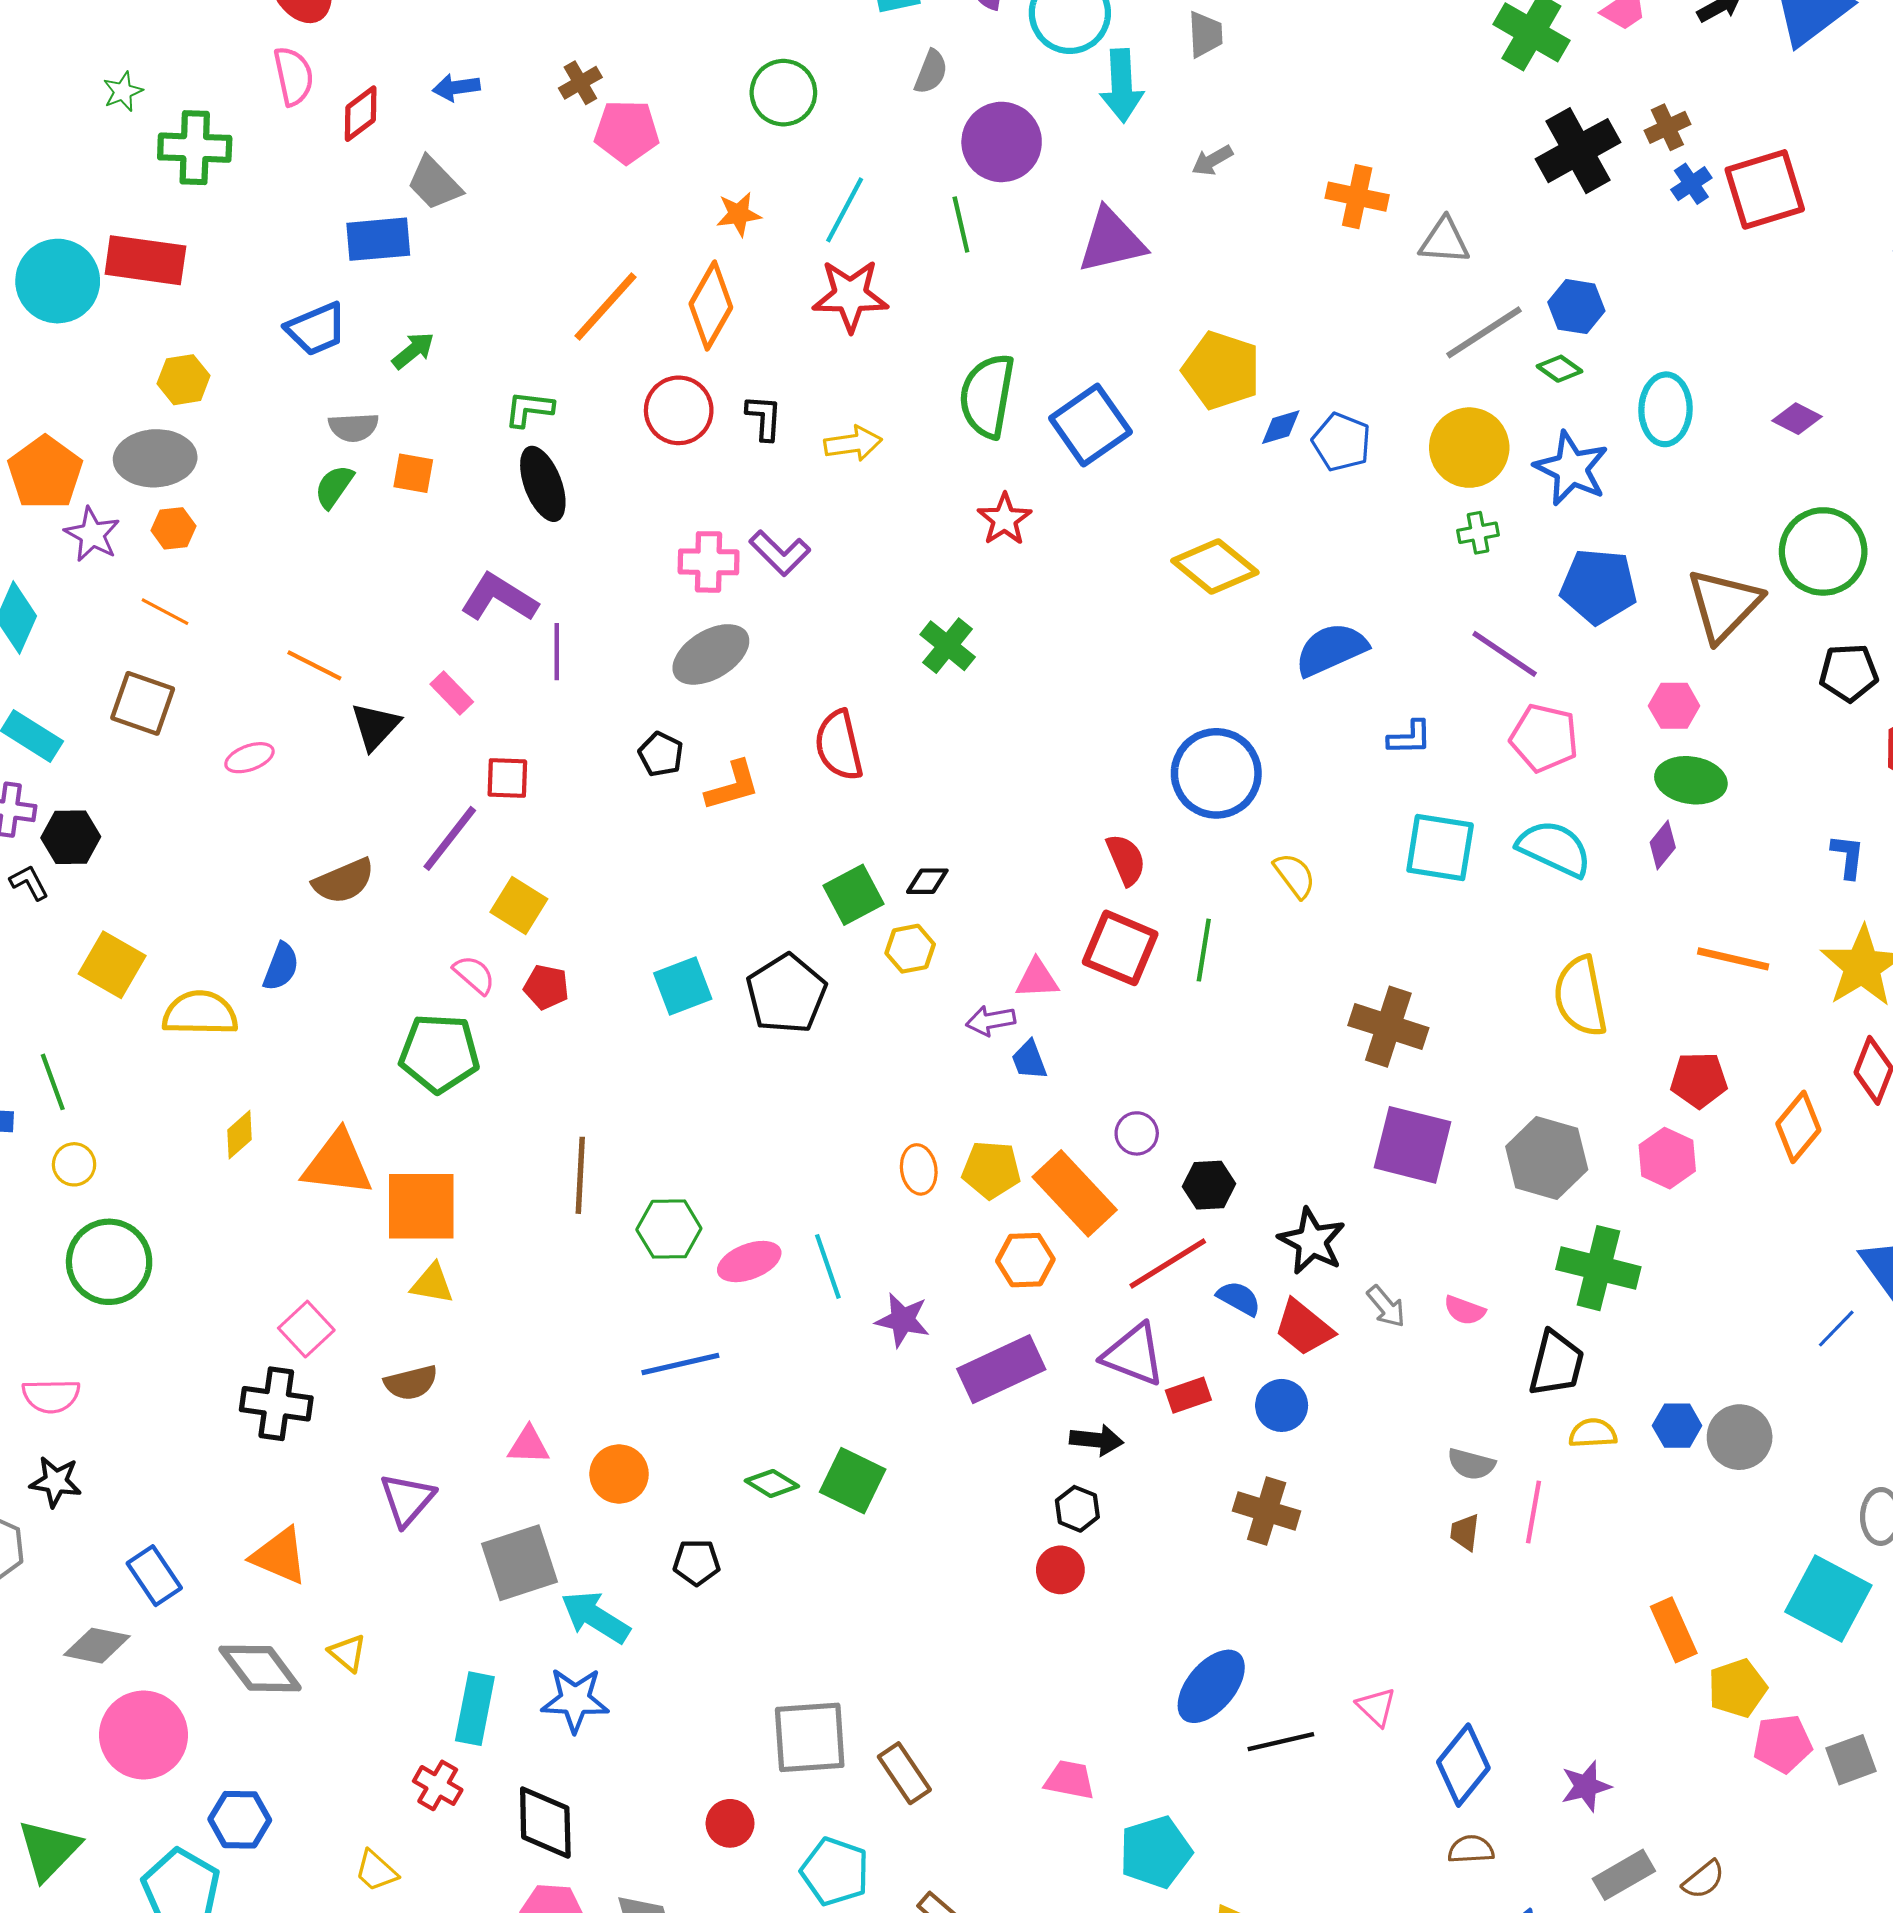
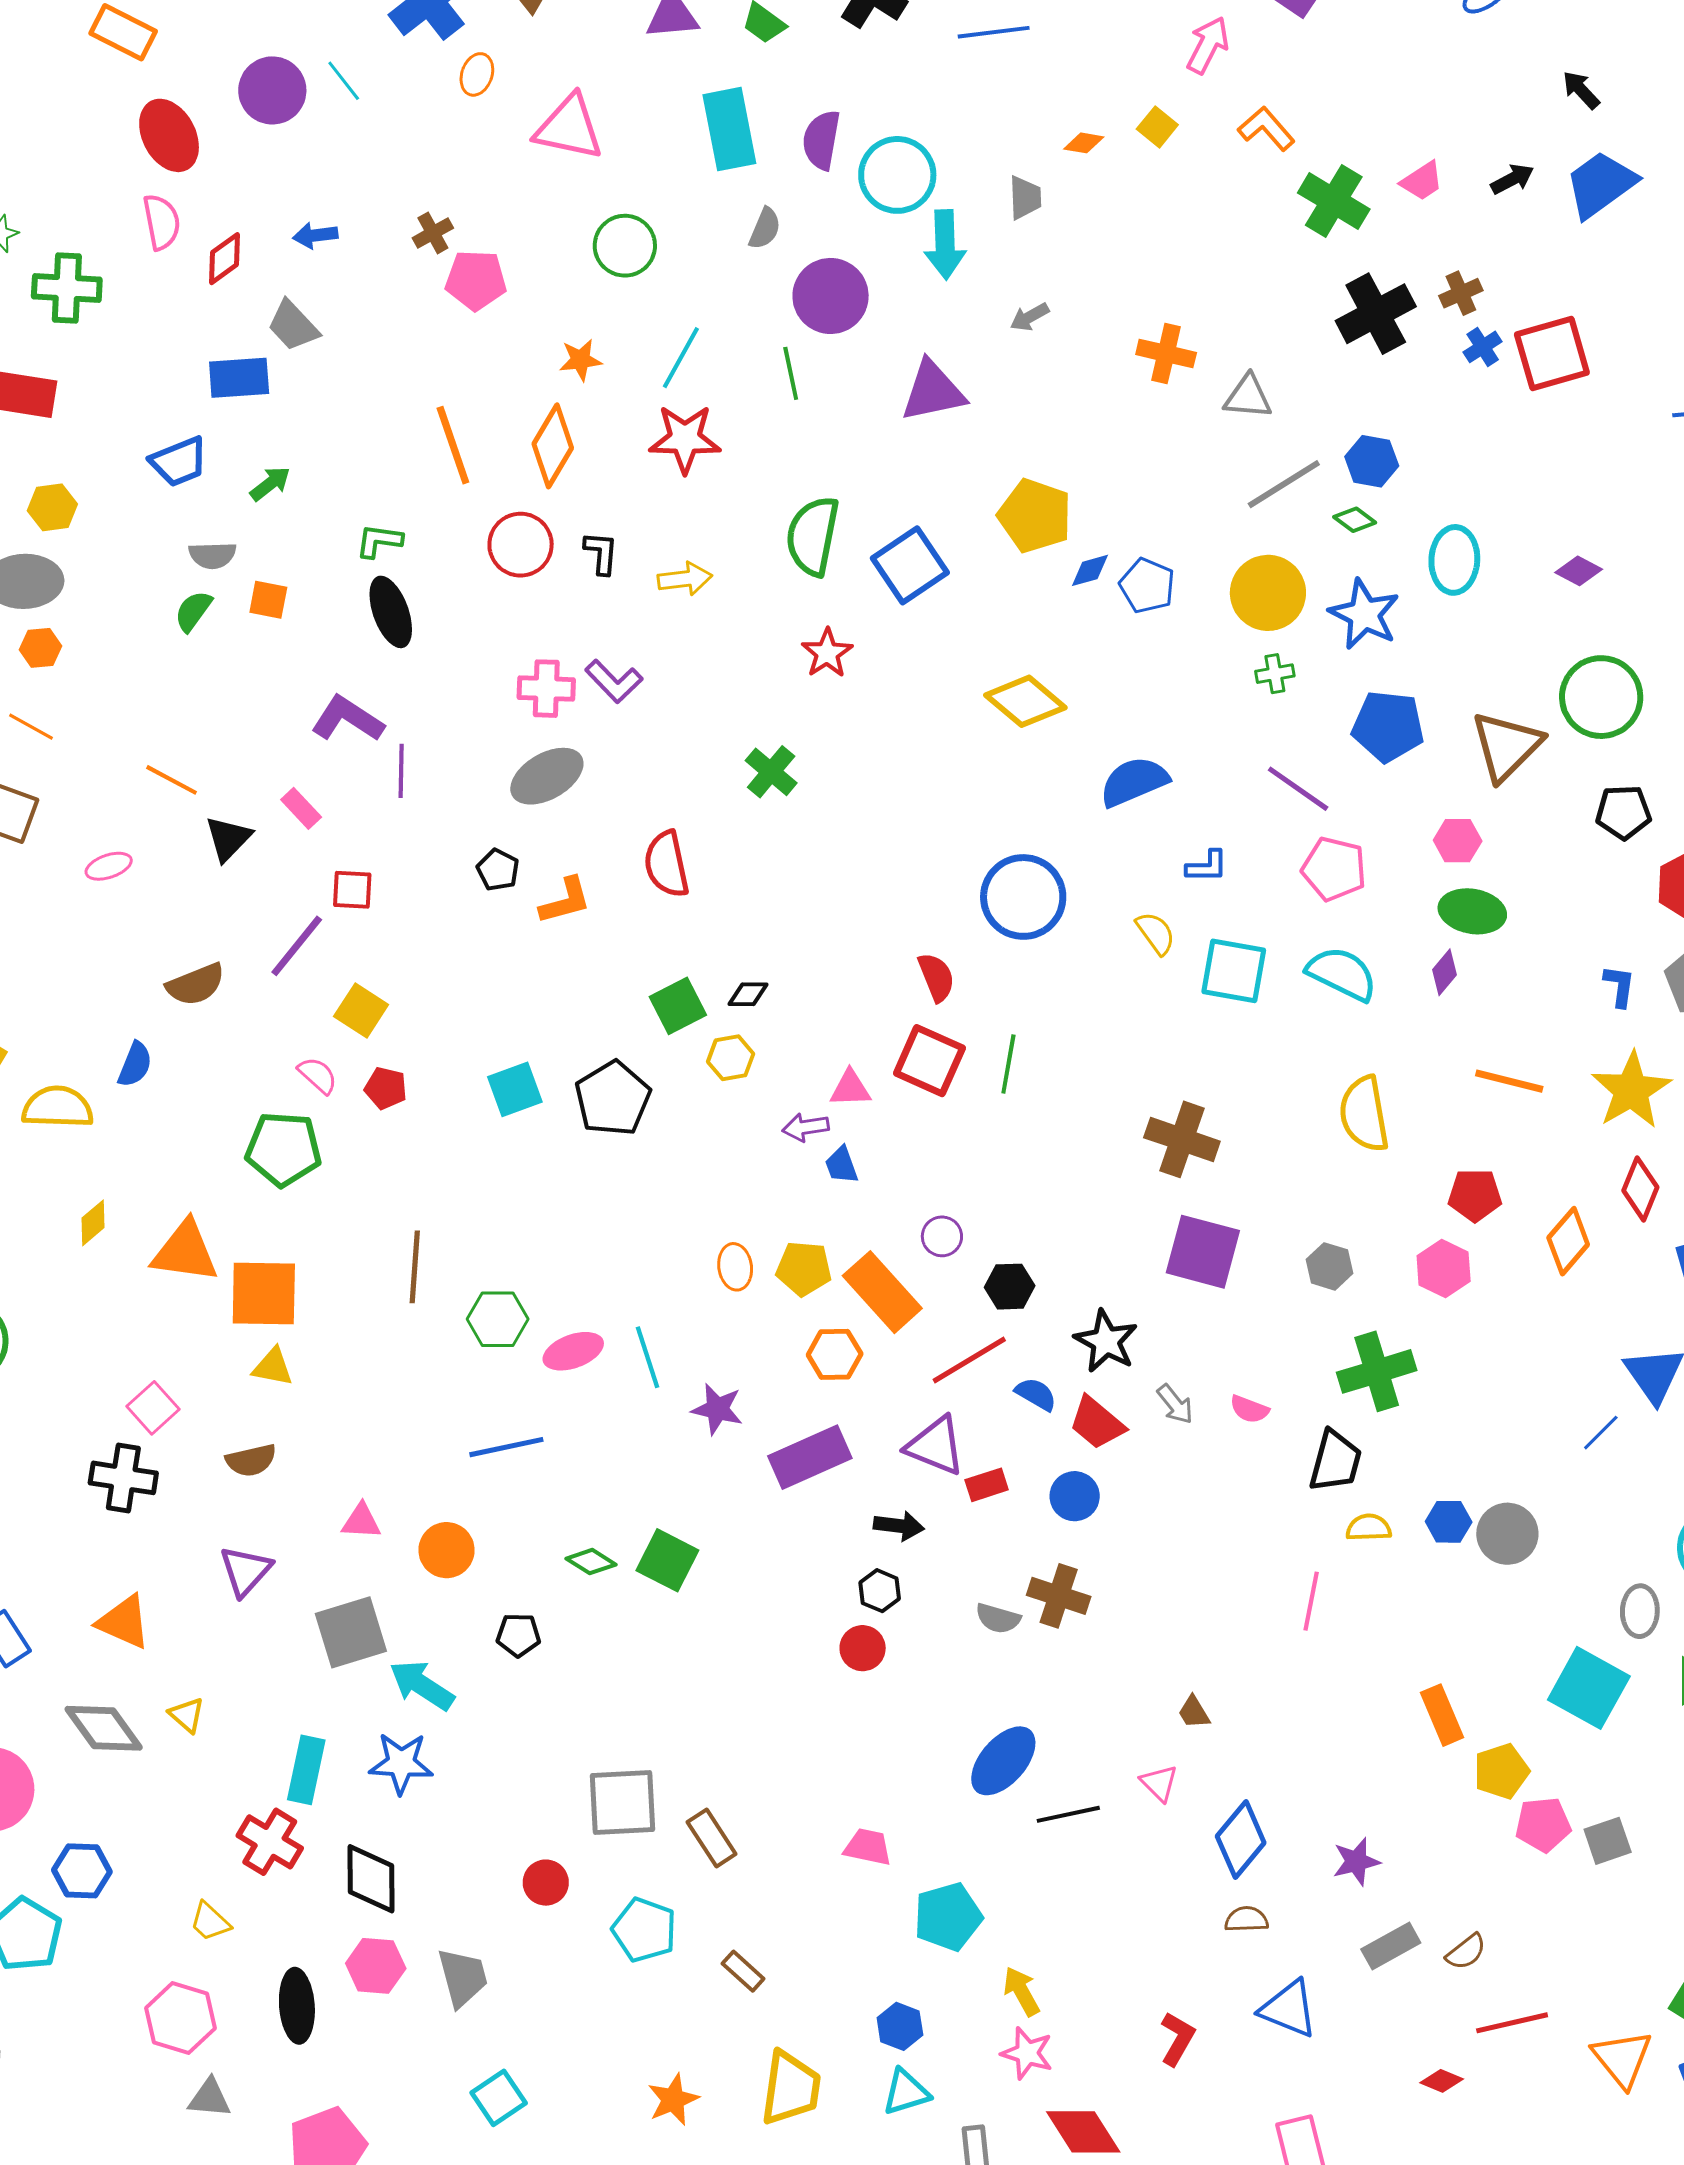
orange line: (605, 306) -> (453, 445), turned -62
yellow semicircle: (1295, 875) -> (1156, 933), moved
gray hexagon: (1547, 1158) -> (1330, 1266), size x0.6
green cross: (1598, 1268) -> (1377, 1371), turned -32
gray semicircle: (1471, 1464) -> (998, 1618), moved
brown trapezoid: (1465, 1532) -> (1194, 1712), moved, turned -39
red cross: (438, 1785) -> (270, 1842), size x1.4

